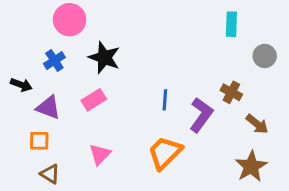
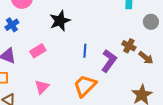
black star: (104, 57) -> (60, 21), moved, turned 30
brown arrow: (257, 124) -> (146, 58), moved

